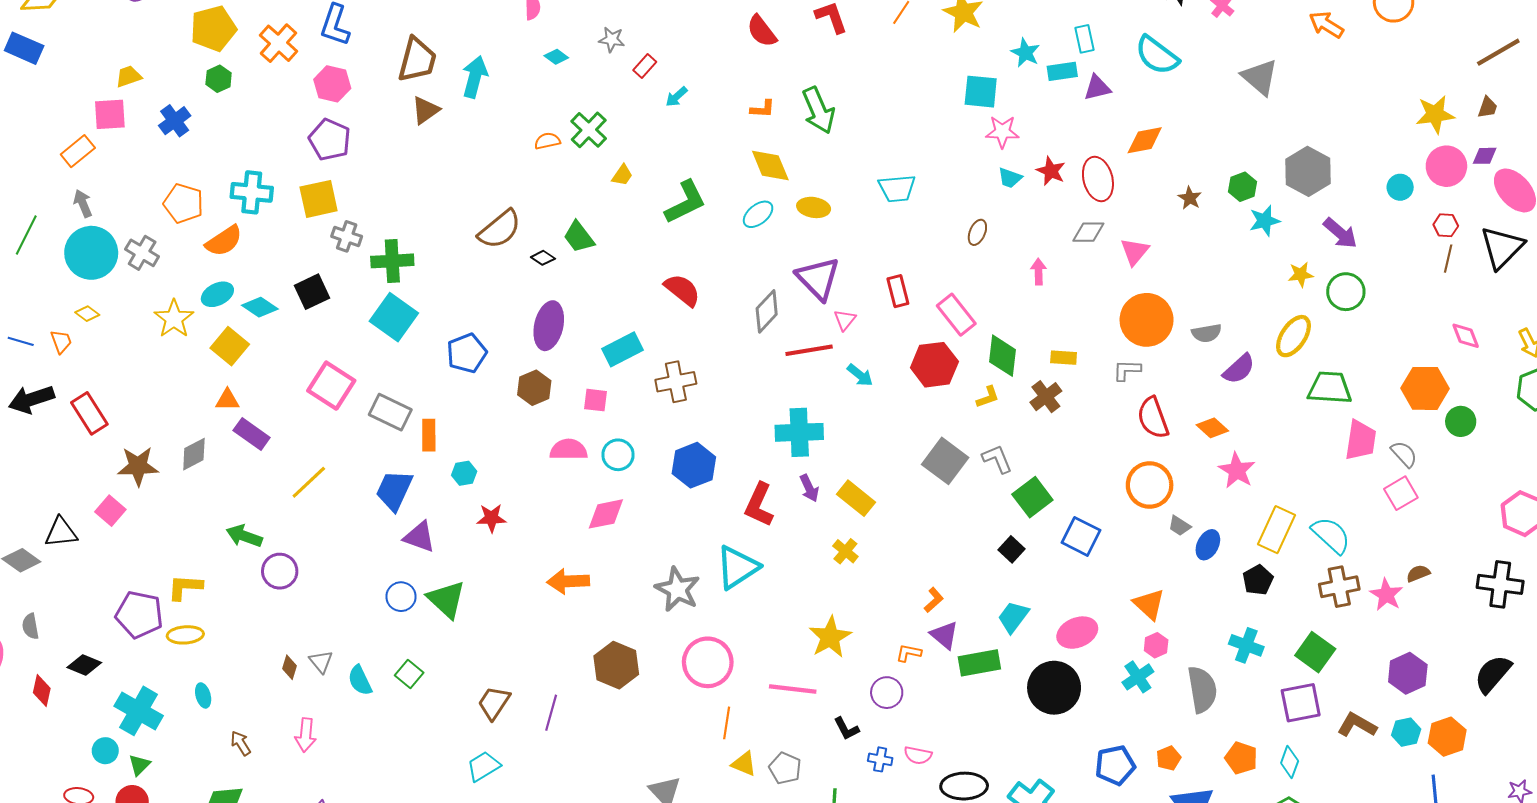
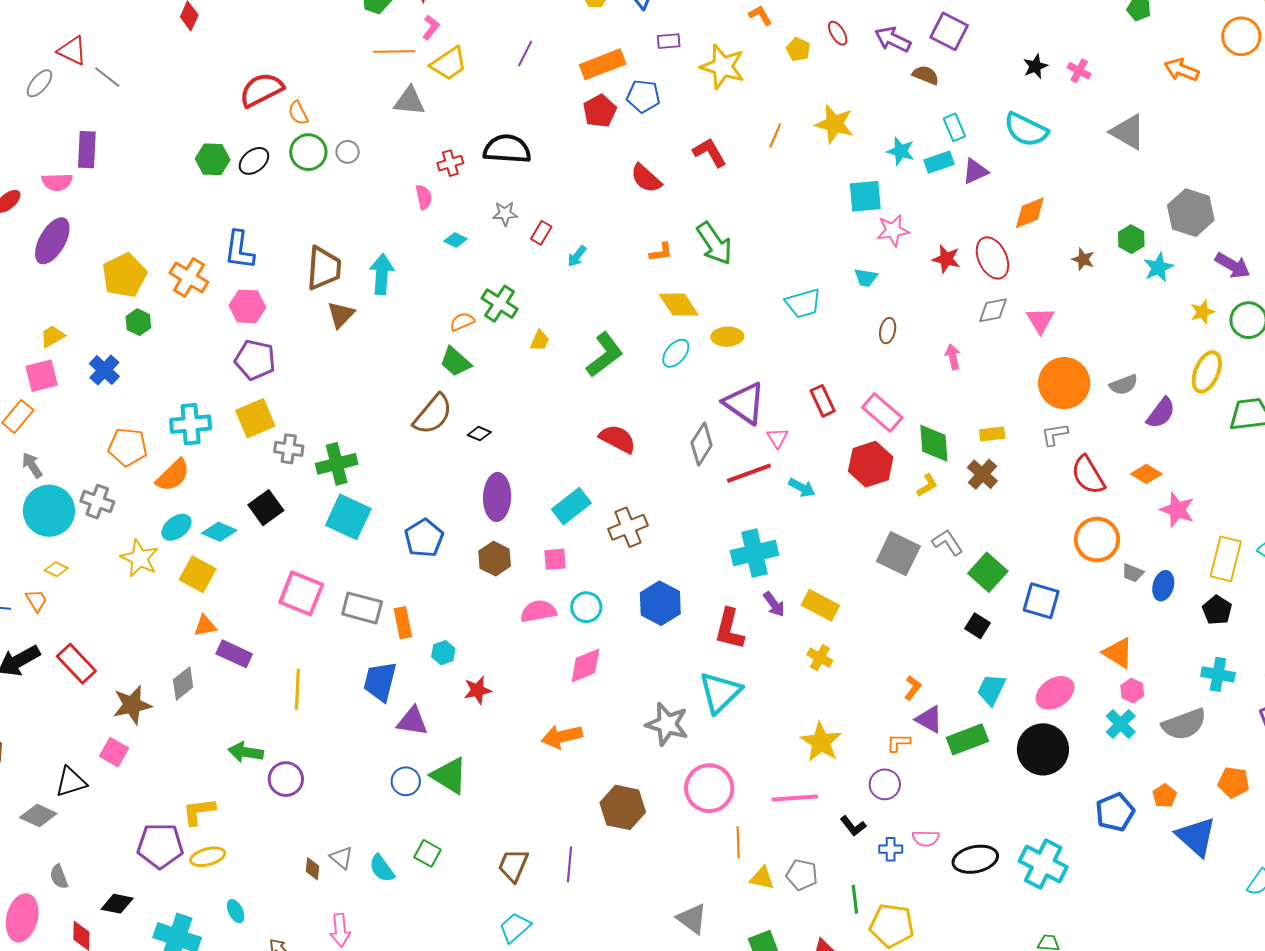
cyan trapezoid: (1010, 178) -> (866, 278), moved
green trapezoid: (579, 237) -> (455, 362), moved
yellow line: (309, 482) -> (297, 689), turned -33
gray semicircle: (1202, 689) -> (1184, 724), turned 90

